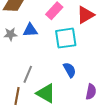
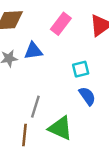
cyan square: (66, 38) -> (81, 69), moved, size x0.6

